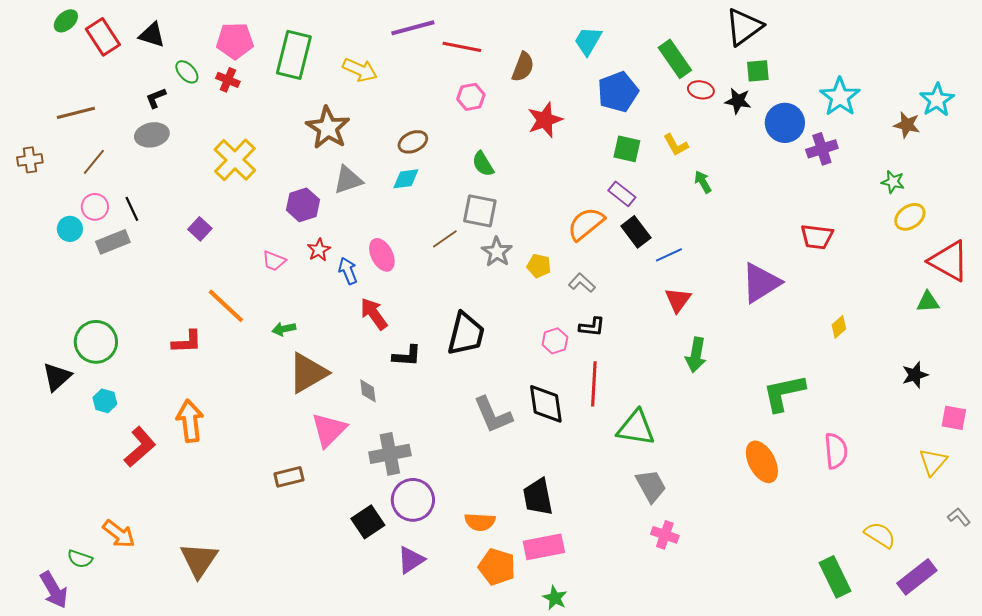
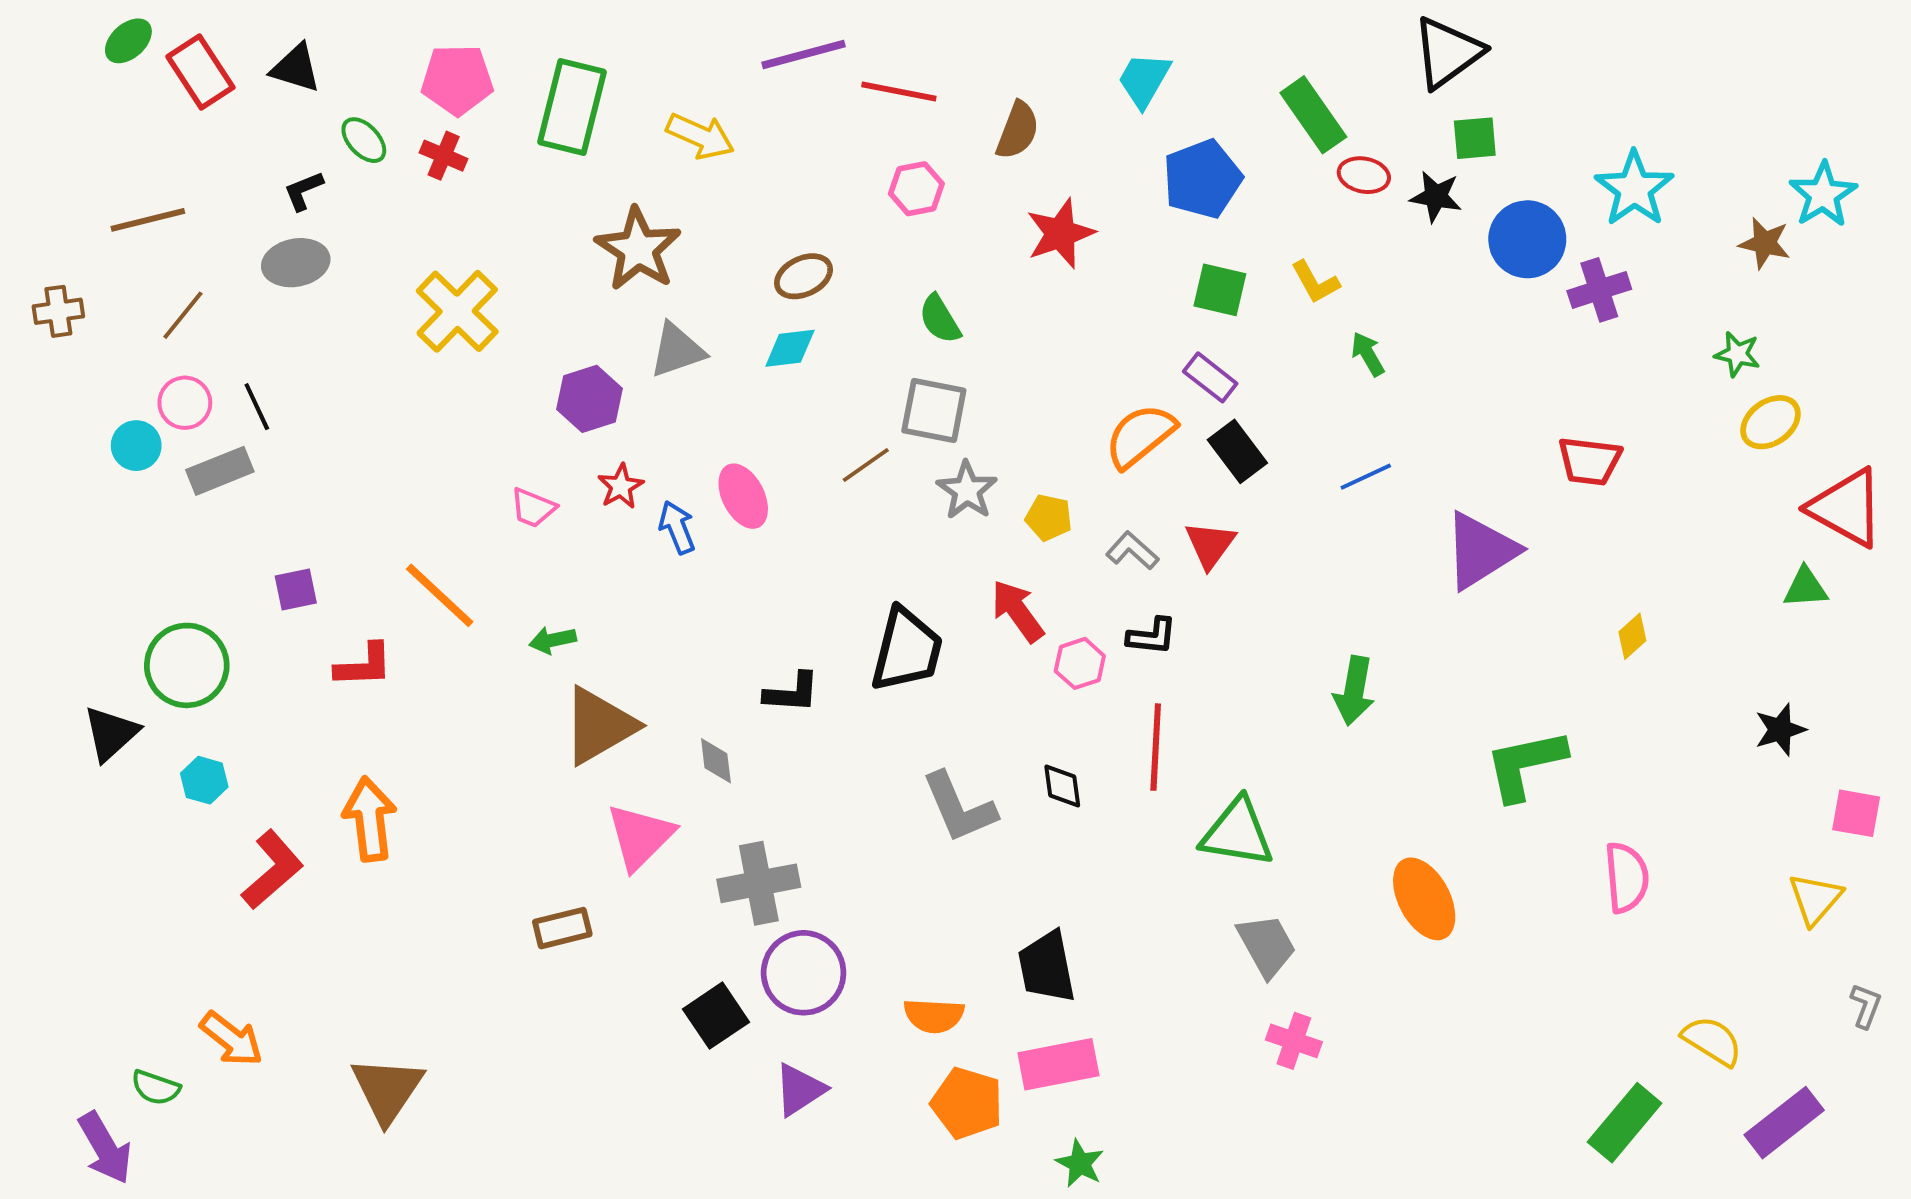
purple square: (200, 229) -> (296, 590), moved, turned 35
blue line: (669, 255) -> (1366, 477), moved
red triangle: (678, 300) -> (1210, 545), moved
red arrow: (374, 314) -> (1018, 611), moved
black diamond: (546, 404) -> (1062, 786), size x0.6
orange ellipse: (762, 462) -> (1424, 899), moved
gray L-shape: (959, 517) -> (1866, 1006), turned 60
green rectangle: (835, 577) -> (1625, 1123), turned 66

